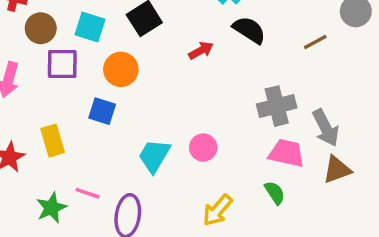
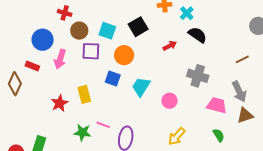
brown line: (315, 42) -> (242, 59), moved
gray cross: (277, 106) -> (198, 76), moved, turned 30
cyan trapezoid: (154, 156) -> (141, 87), moved
green semicircle: (275, 193) -> (219, 135), moved
green star: (51, 208) -> (82, 132), turned 30

